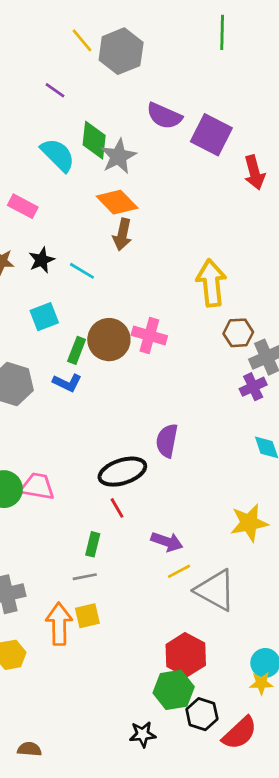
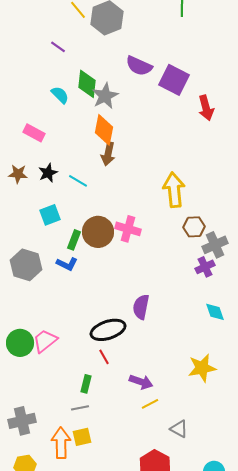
cyan semicircle: (58, 155) -> (60, 95), size x0.7
orange diamond: (117, 202) -> (104, 130), turned 56
pink trapezoid: (38, 486) -> (45, 341), turned -48
gray triangle: (215, 590) -> (179, 429), moved, size x0.6

